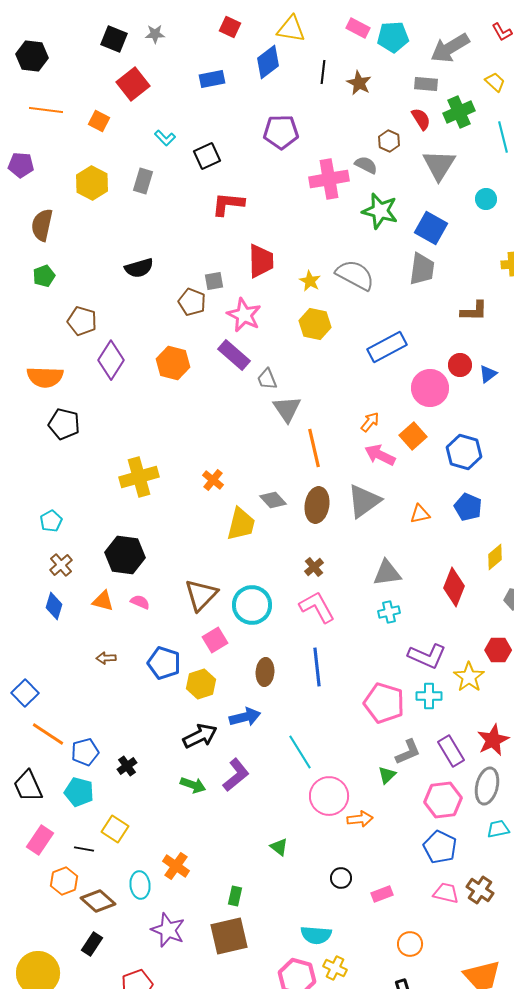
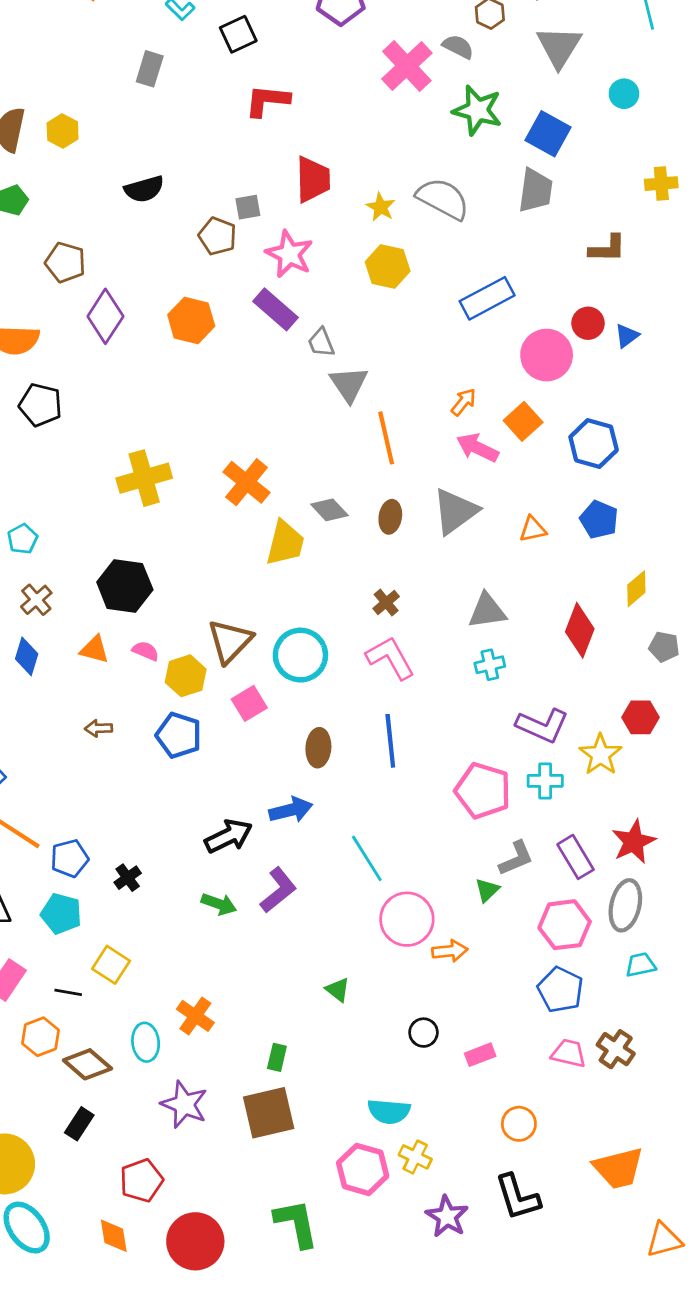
pink cross: (329, 179) -> (407, 66), turned -33
yellow hexagon: (92, 183) -> (63, 131), moved, size x0.7
orange cross: (213, 480) -> (246, 482), size x1.6
brown ellipse: (317, 505) -> (390, 517), size x0.7
yellow hexagon: (201, 684) -> (186, 676), moved

